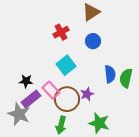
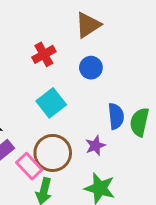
pink rectangle: (51, 90) -> (29, 166), moved
purple star: (87, 94) -> (95, 146), moved

